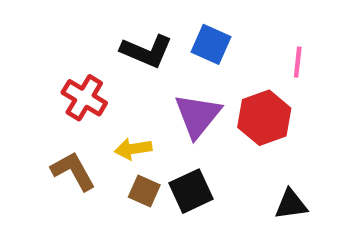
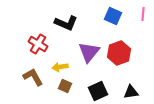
blue square: (211, 44) -> (113, 16), moved
pink line: (298, 62) -> (143, 14), moved
black square: (191, 191) -> (98, 91), moved

